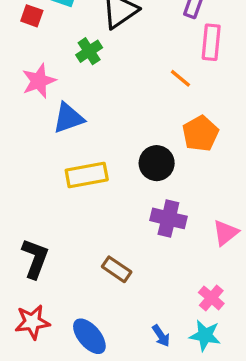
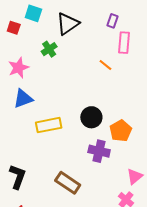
blue triangle: (68, 118) -> (23, 99), moved
orange pentagon: (200, 134) -> (121, 131), moved
pink triangle: (226, 233) -> (135, 176), moved
brown rectangle: (117, 269) -> (68, 183), size x1.4

